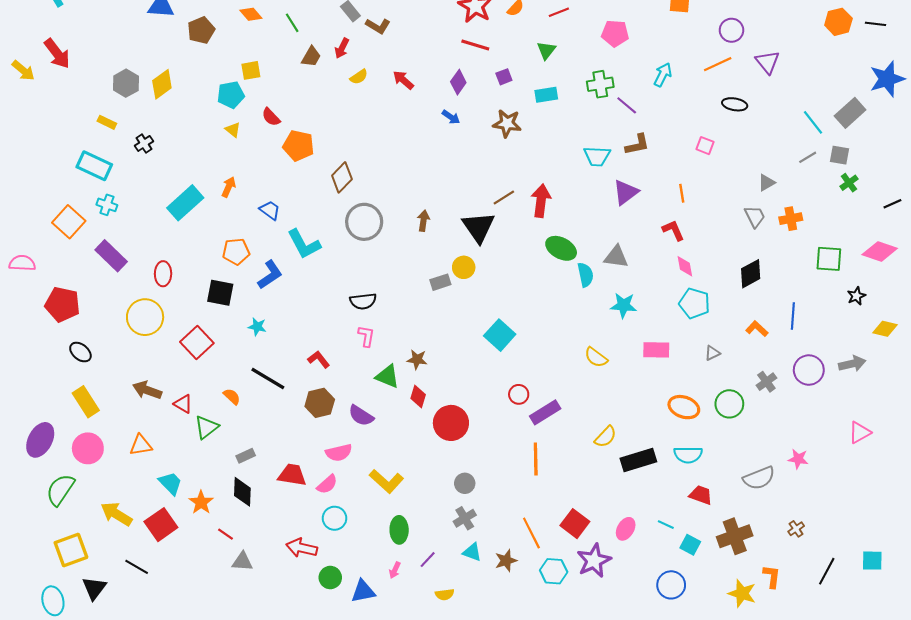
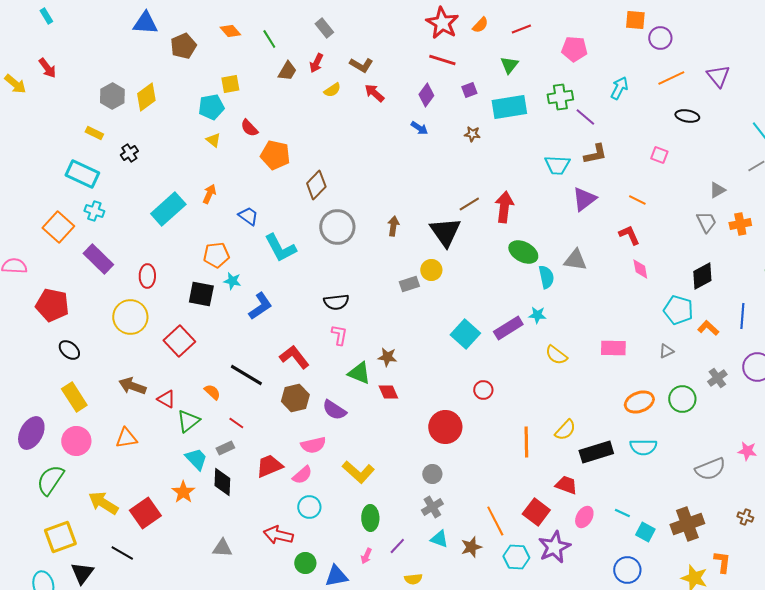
brown L-shape: (378, 26) -> (361, 65), moved
purple circle: (731, 30) -> (660, 38), moved
red arrow: (57, 54) -> (47, 68), size x0.7
cyan rectangle: (546, 95) -> (509, 107), size x1.6
brown star: (507, 123) -> (472, 134), size x0.6
orange line: (682, 193) -> (637, 200), turned -54
blue L-shape: (270, 275) -> (260, 306), moved
cyan pentagon: (694, 303) -> (678, 310), moved
cyan star: (624, 305) -> (537, 315), moved, size x0.7
cyan star: (257, 327) -> (232, 281), moved
red L-shape: (319, 359) -> (294, 357), size x1.4
red diamond: (418, 396) -> (388, 392), turned -40
orange ellipse: (684, 407) -> (639, 402), turned -40
purple rectangle: (545, 412) -> (508, 328), moved
red circle: (451, 423) -> (445, 427), moved
orange line: (536, 459) -> (526, 442), moved
red trapezoid: (292, 475) -> (269, 466), turned -32
cyan trapezoid: (170, 483) -> (196, 459), moved
red trapezoid: (701, 495) -> (566, 485), moved
brown cross: (796, 529) -> (745, 517), turned -35
red line: (225, 534) -> (236, 423), moved

